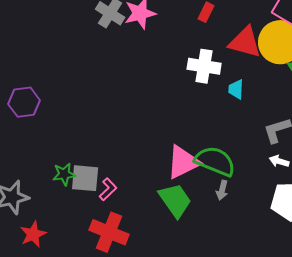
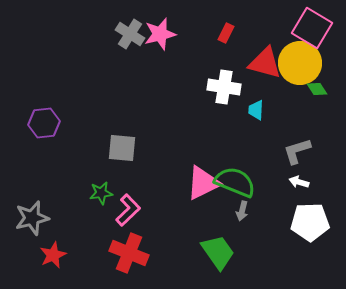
green star: (64, 174) -> (101, 193), moved
gray square: (85, 178) -> (122, 148), moved
pink L-shape: (108, 189) -> (128, 210), size x1.4
green trapezoid: (175, 200) -> (218, 252), moved

